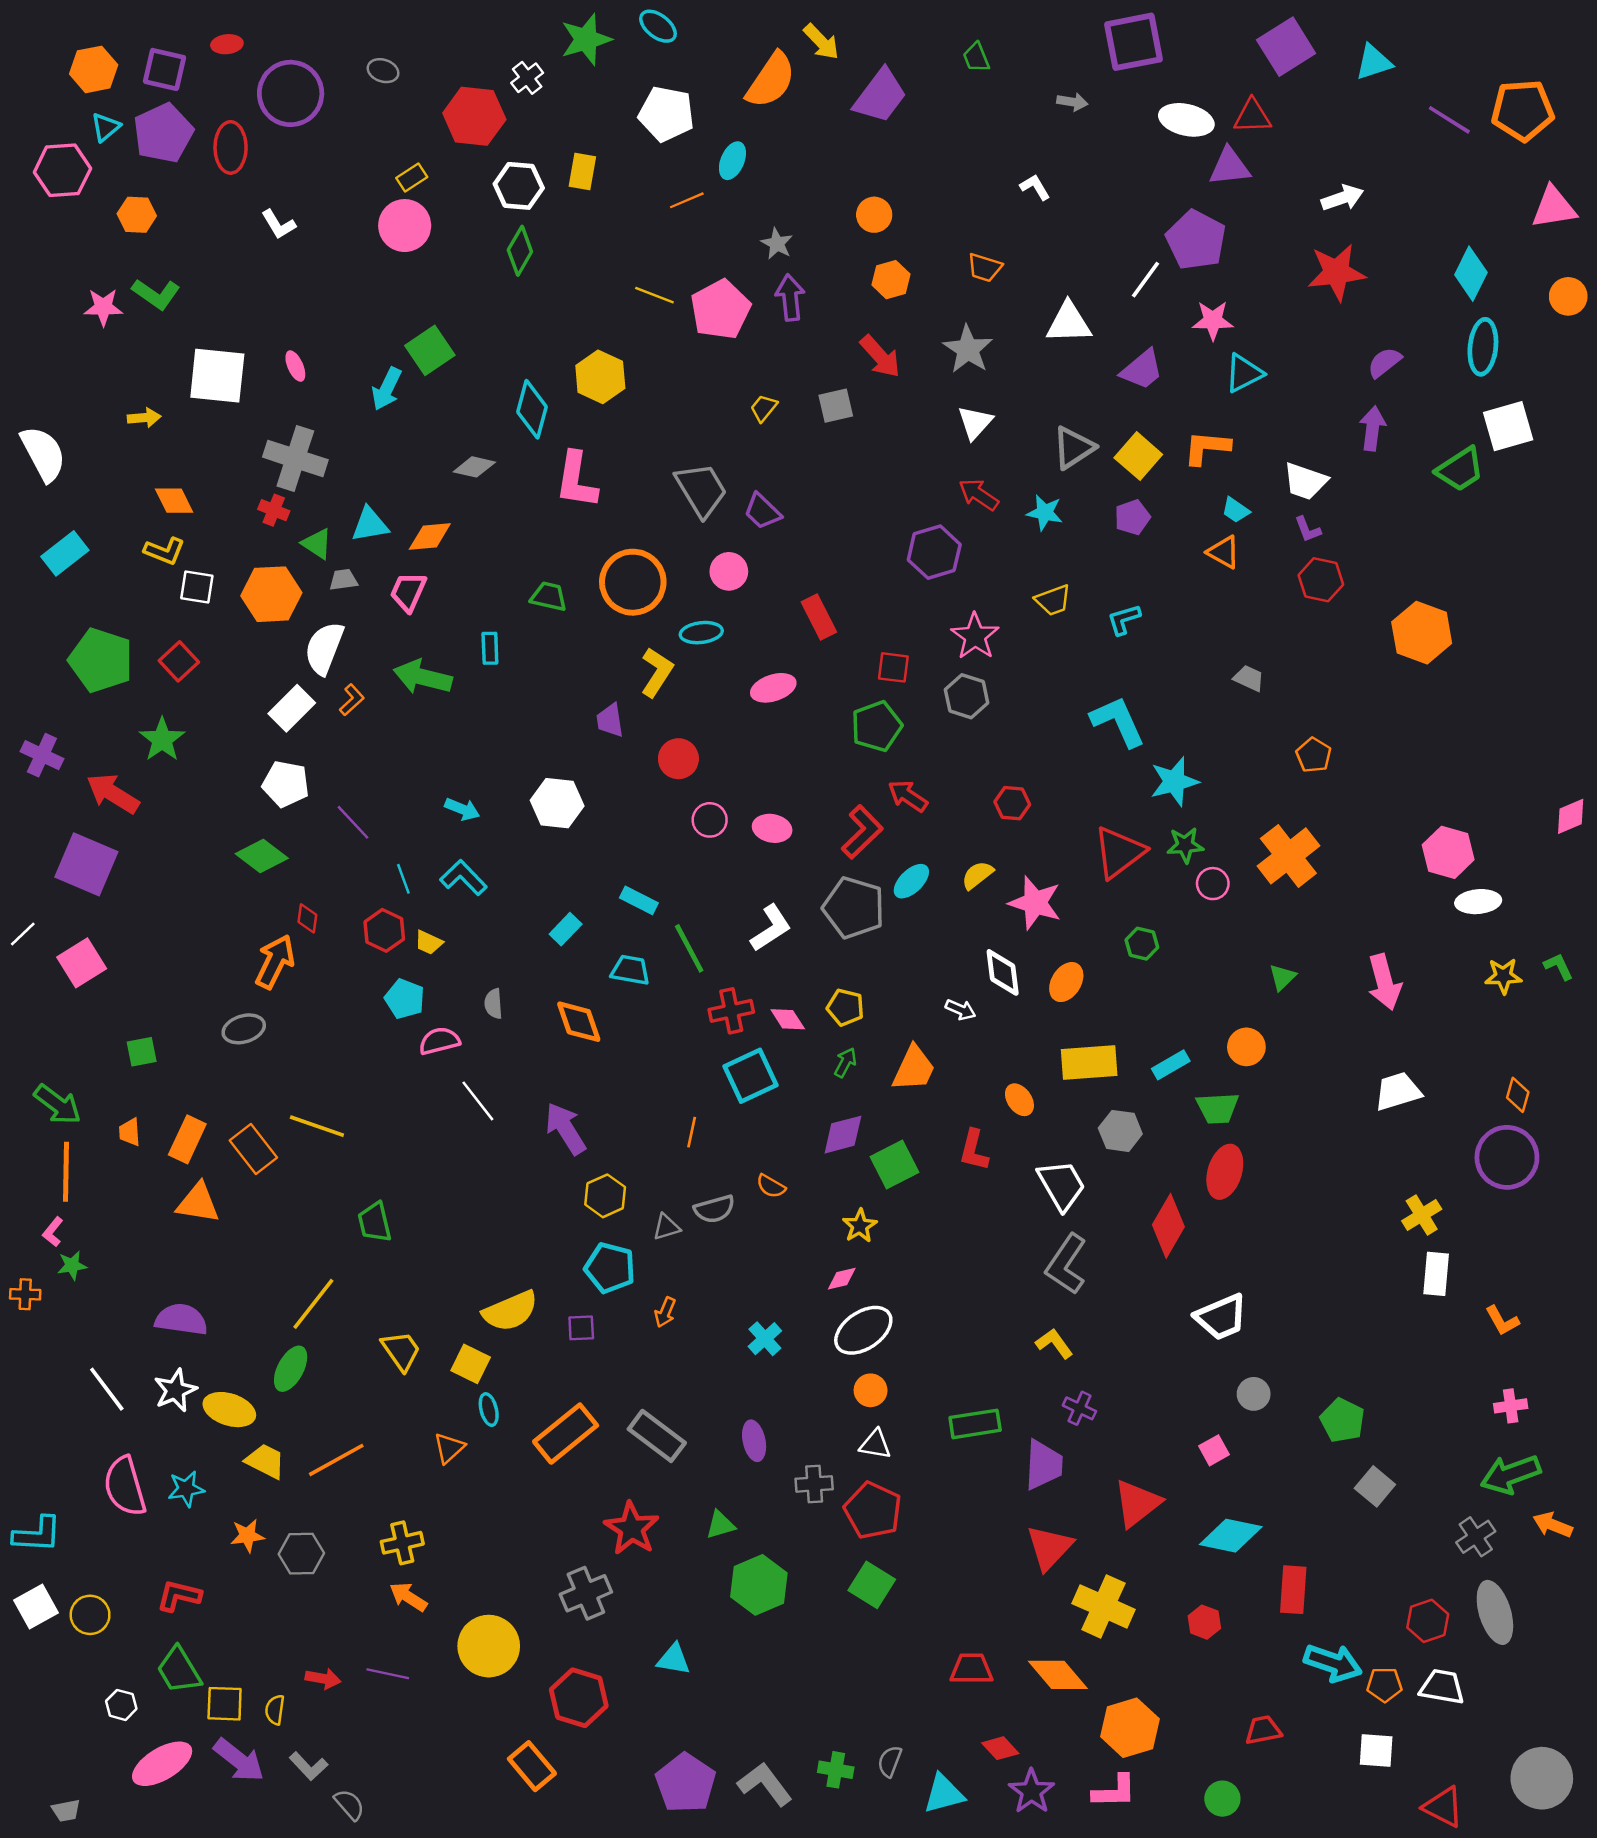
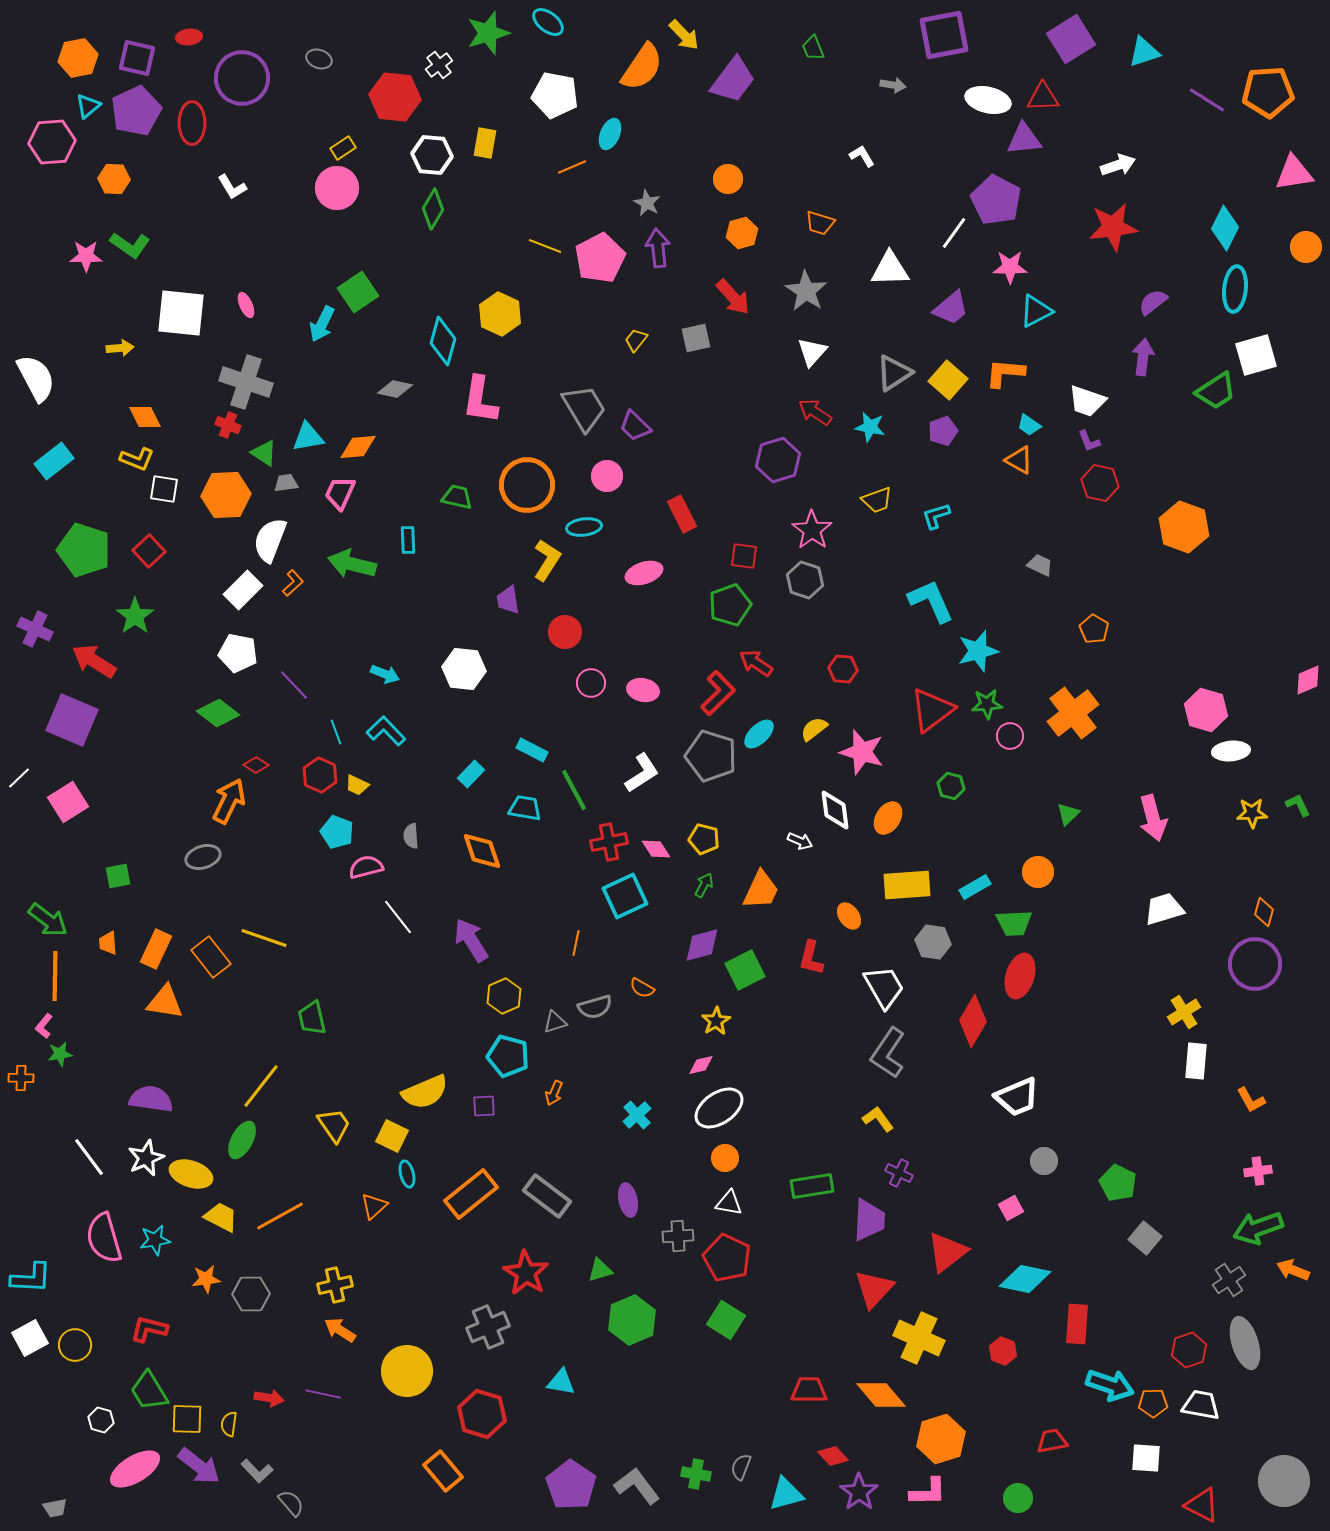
red diamond: (307, 918) -> (256, 765), turned -65

